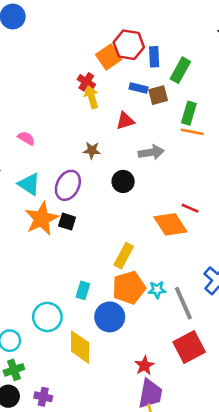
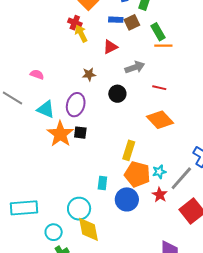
green rectangle: (189, 113) -> (158, 32), turned -36
red line: (190, 208) -> (159, 88), moved
orange pentagon: (129, 288) -> (137, 174), turned -30
gray line: (183, 303) -> (181, 178), turned 76
yellow diamond: (80, 347) -> (88, 229), moved
red star: (144, 366) -> (160, 195), moved

